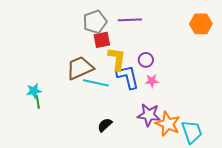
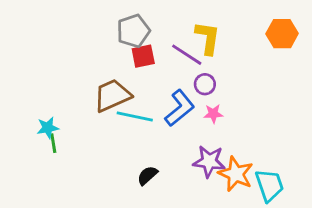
purple line: (130, 20) -> (187, 55), moved, turned 35
yellow L-shape: (117, 59) -> (208, 38), moved
blue L-shape: (128, 77) -> (180, 108), turned 64

